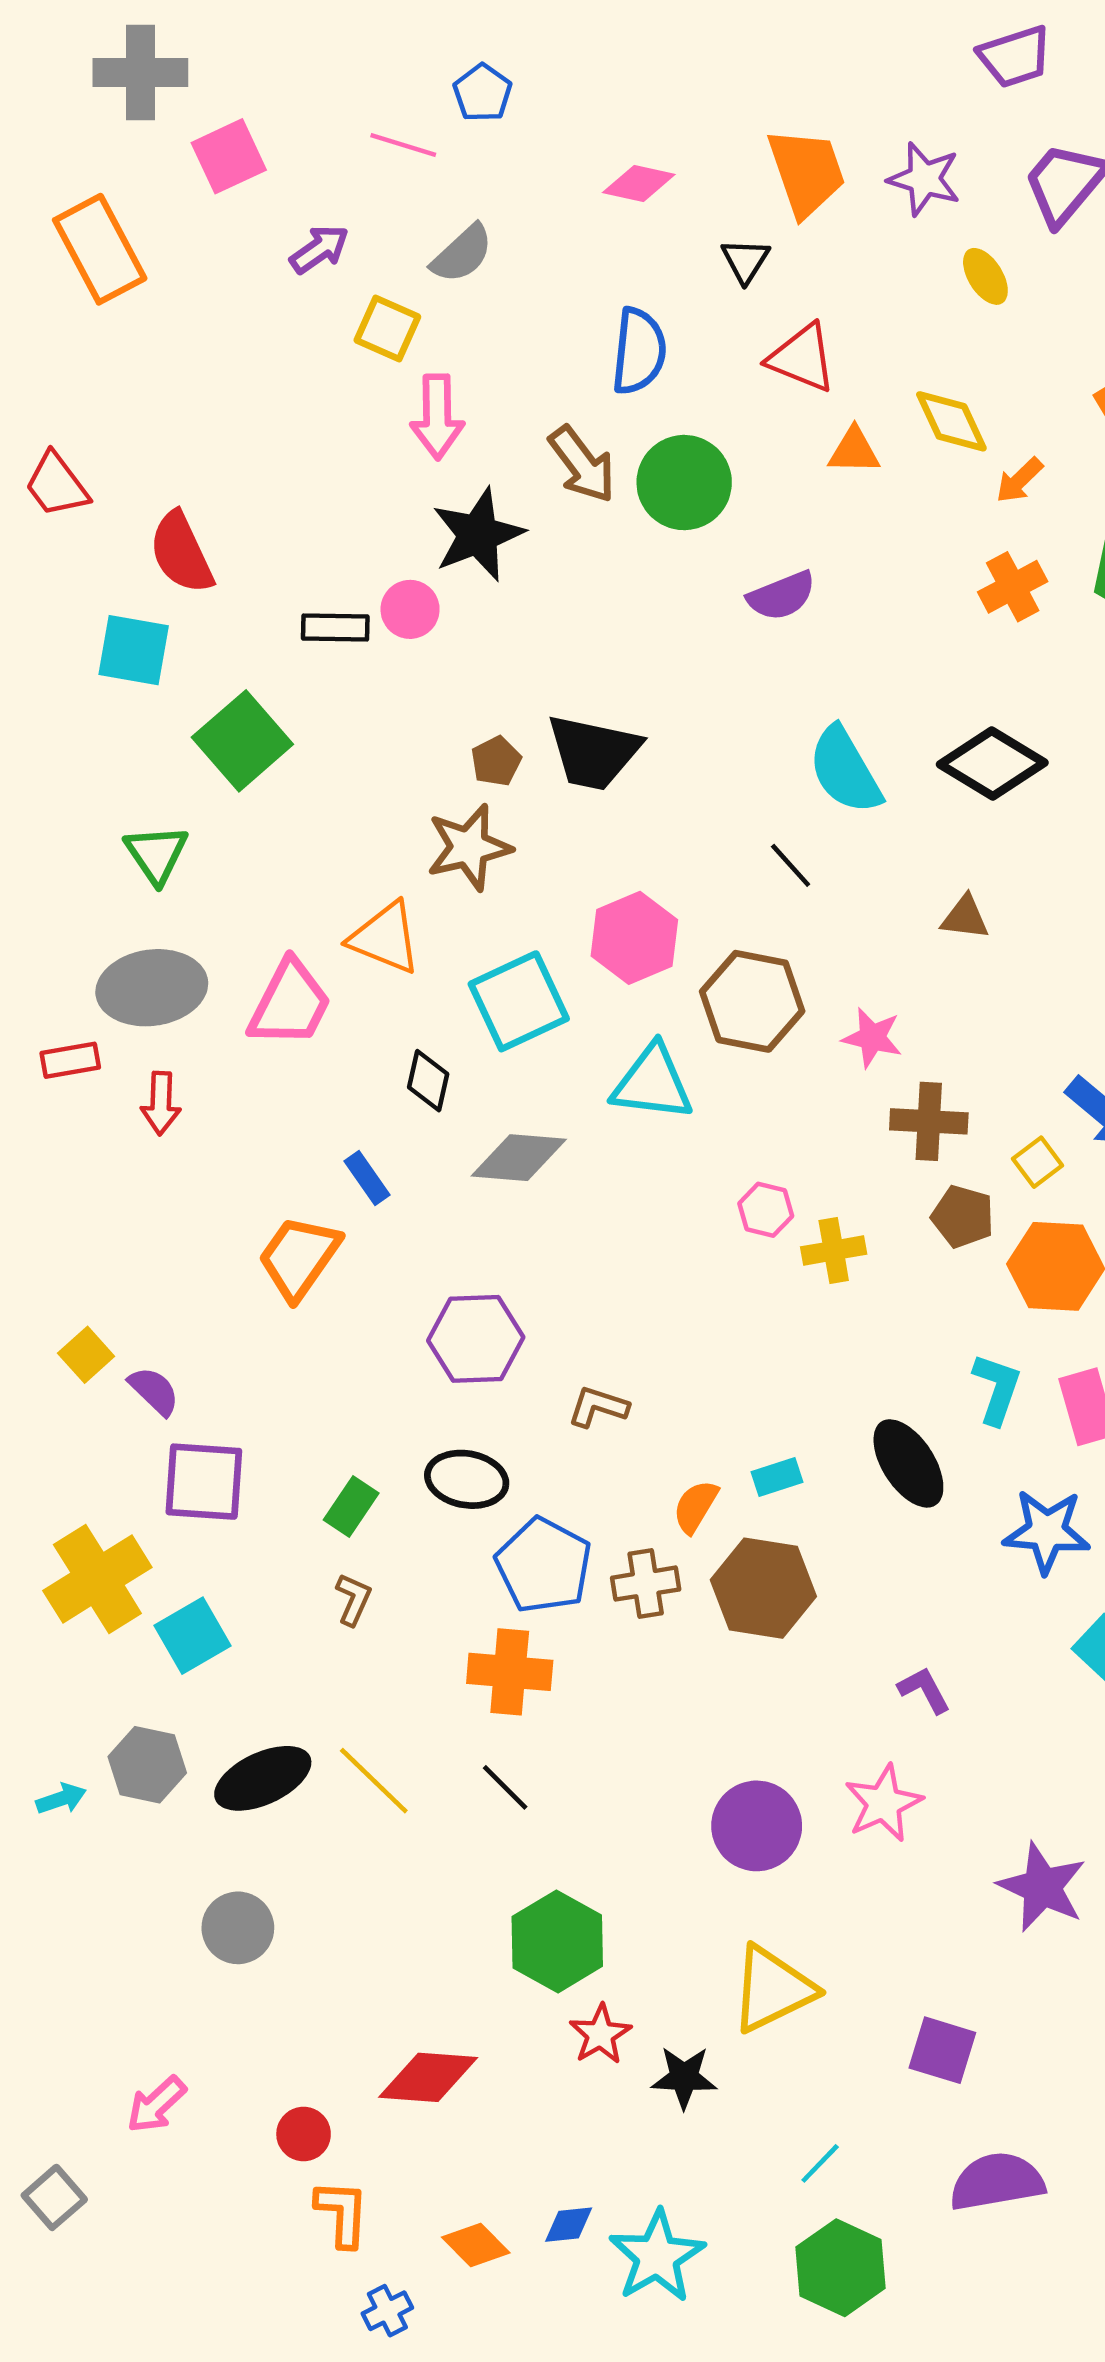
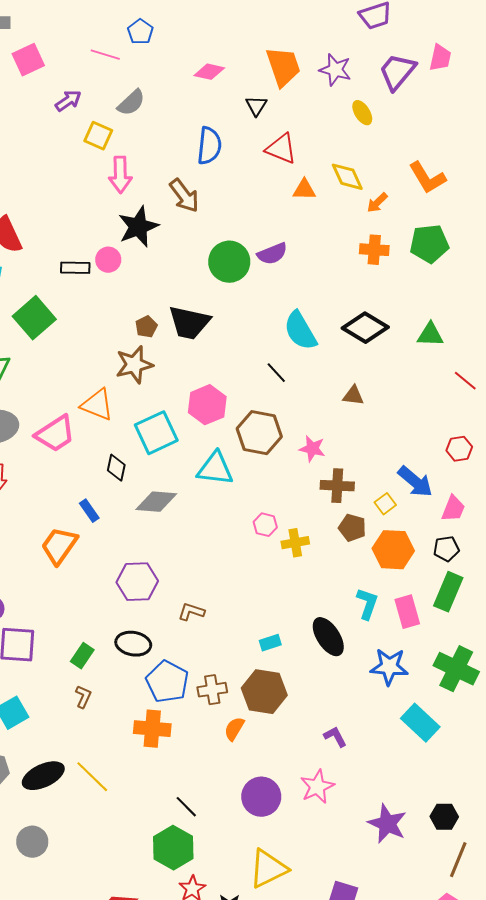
green circle: (684, 483) -> (229, 262), moved
orange cross: (1013, 587) -> (374, 250), turned 32
pink trapezoid: (290, 1004) -> (55, 434), turned 30
orange semicircle: (695, 1506) -> (234, 729), moved
black line: (505, 1787) -> (186, 807), moved

